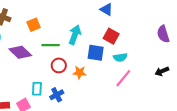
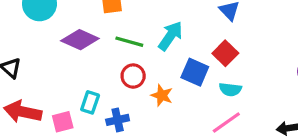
purple diamond: (20, 52) -> (80, 40), turned -35

